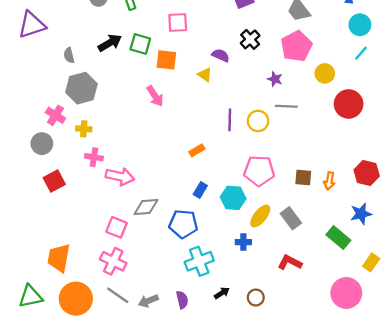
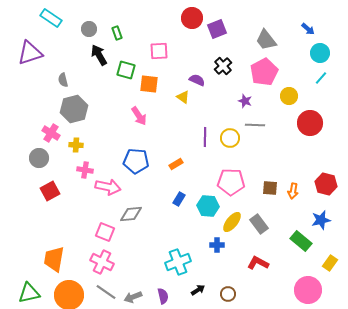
black arrow: (110, 43) -> (99, 55), moved, turned -90
blue pentagon: (183, 224) -> (136, 161), moved

